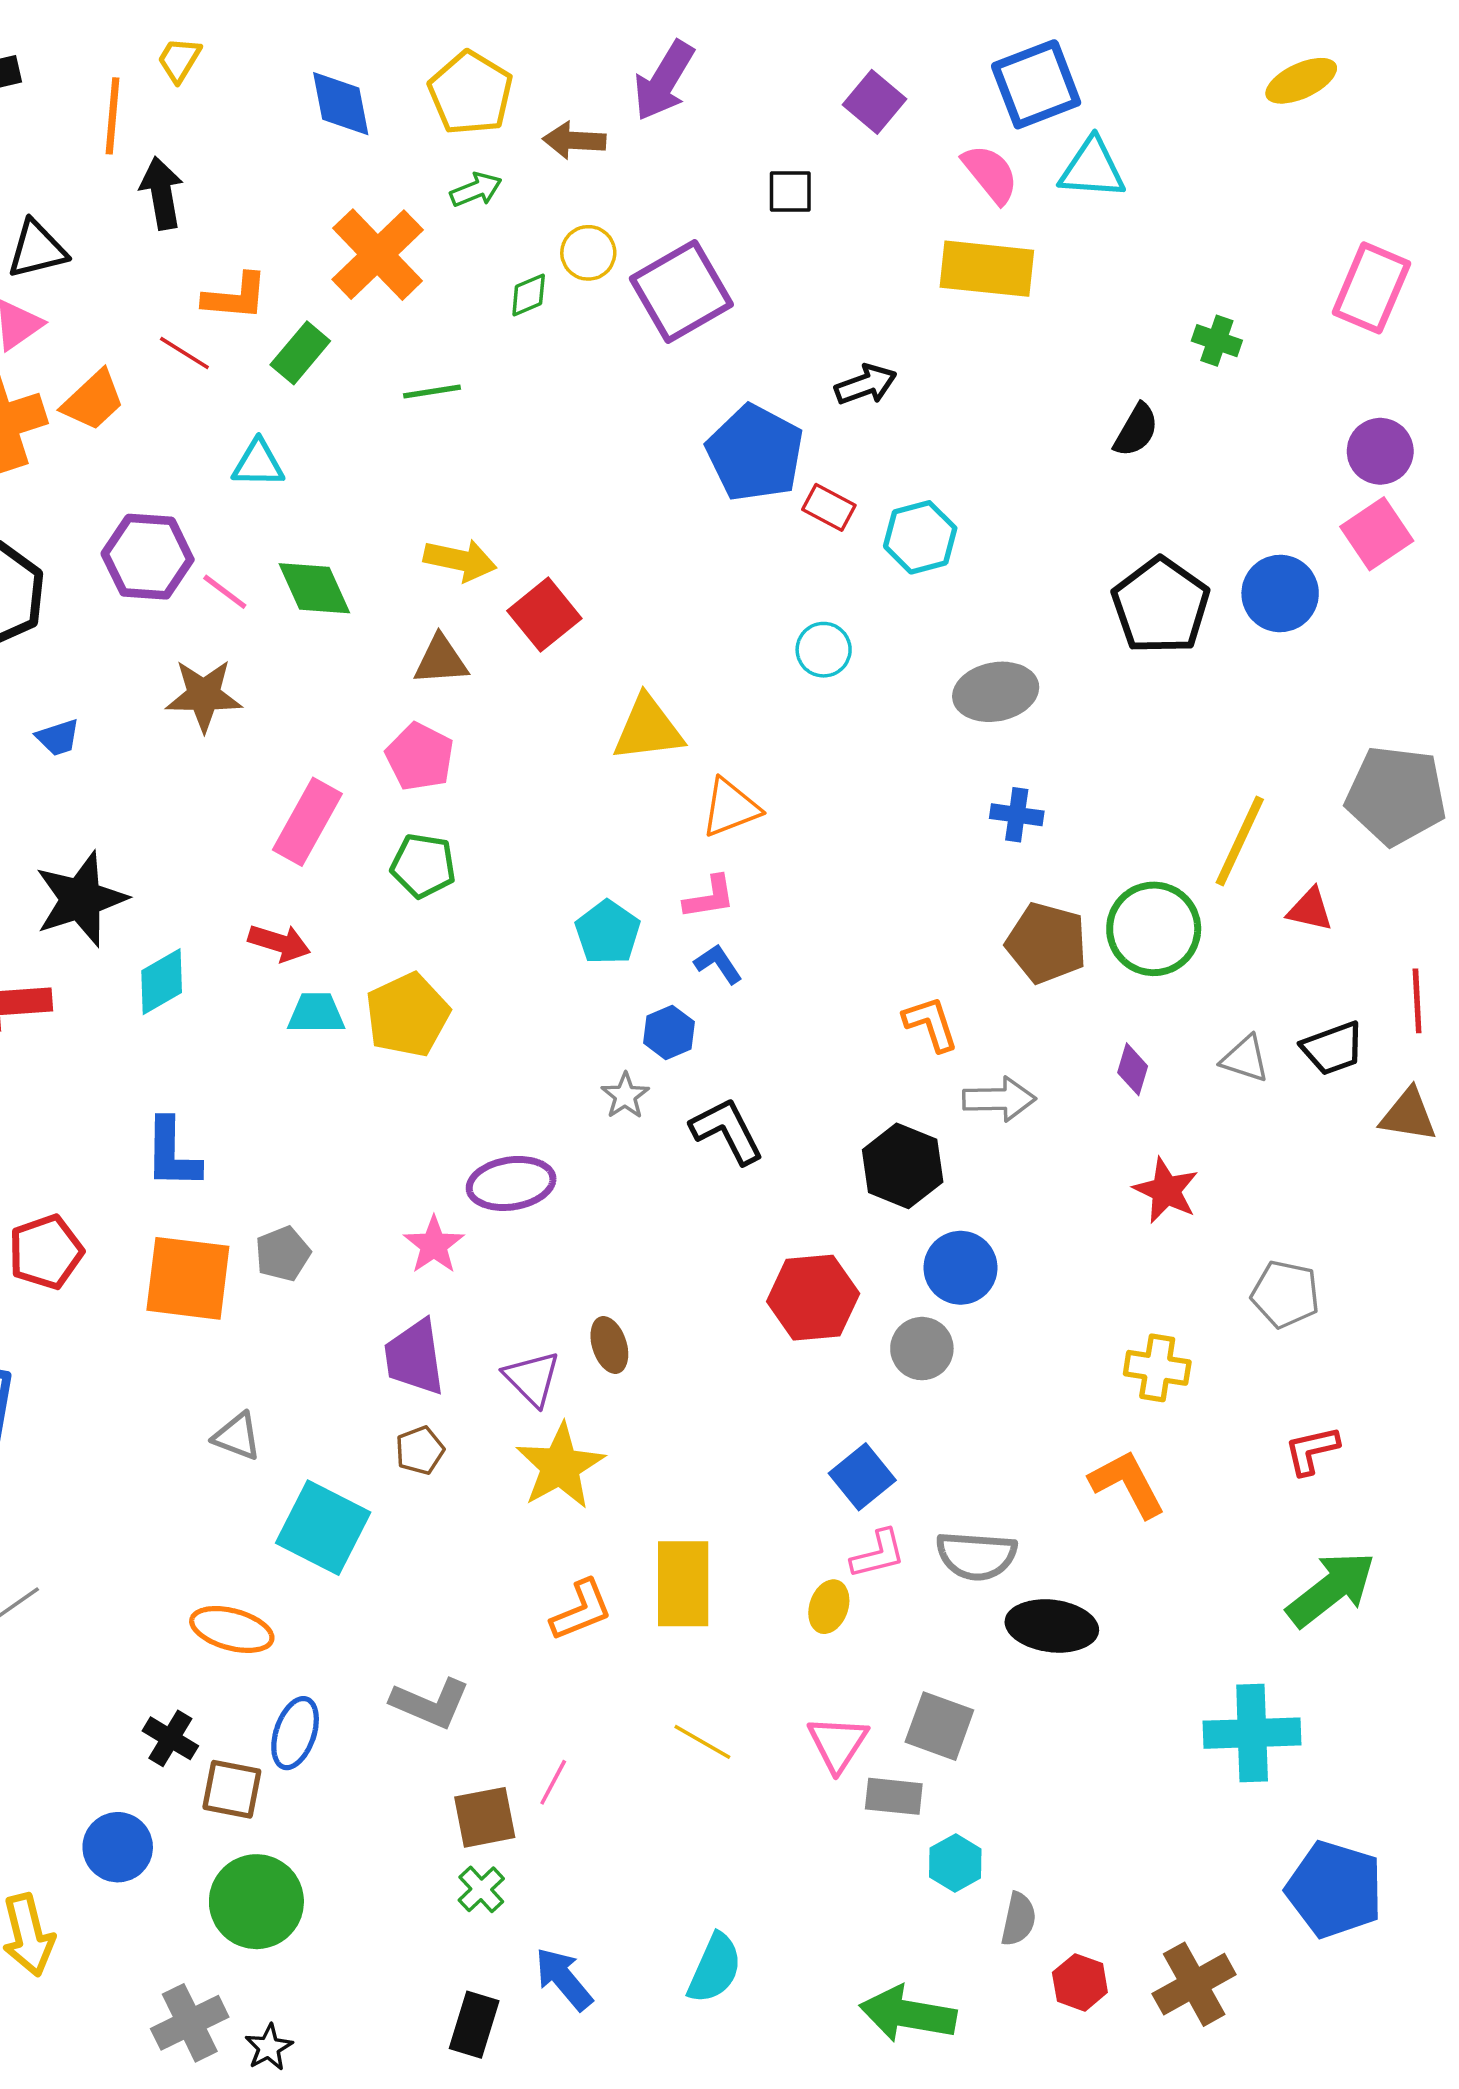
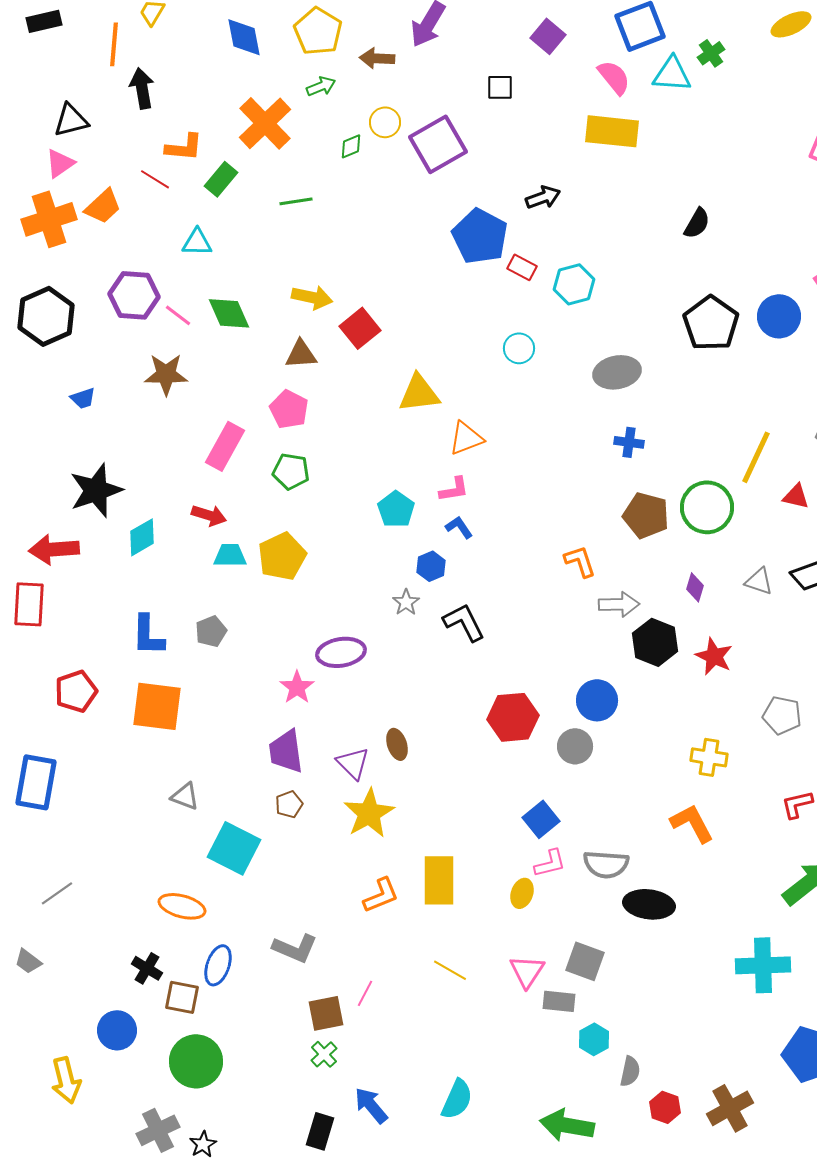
green cross: (1217, 341) -> (711, 53), moved, turned 36
black hexagon: (903, 1166) -> (655, 642), moved
gray pentagon: (283, 1254) -> (211, 631), moved

